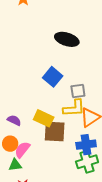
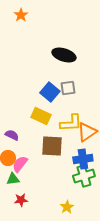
gray square: (78, 91) -> (68, 88), moved
yellow rectangle: (44, 118) -> (41, 116), moved

